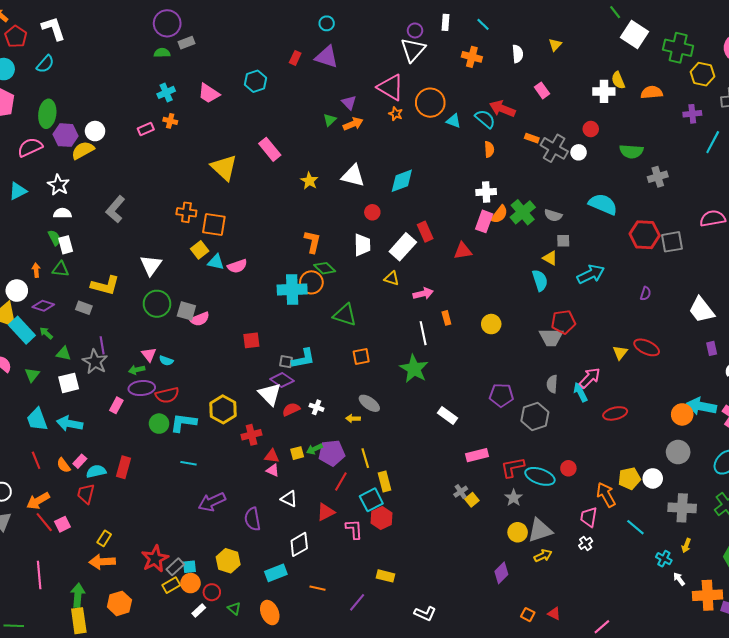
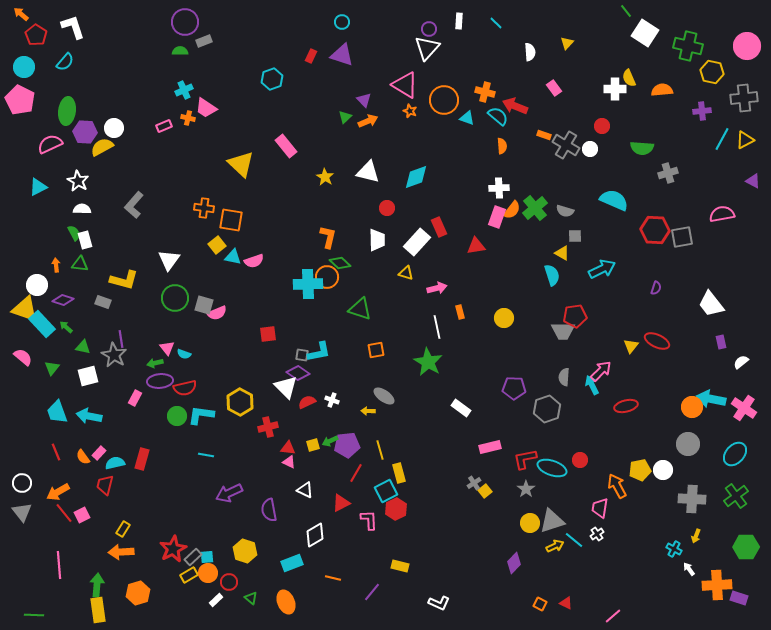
orange cross: (472, 57) -> (485, 92), moved
pink trapezoid: (209, 93) -> (206, 108), moved
cyan line: (635, 527) -> (574, 540), moved

